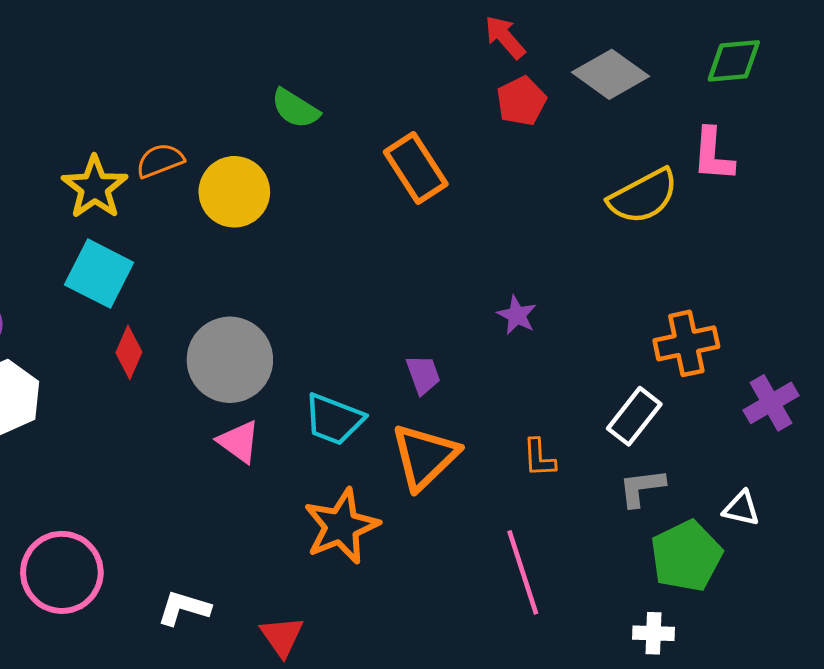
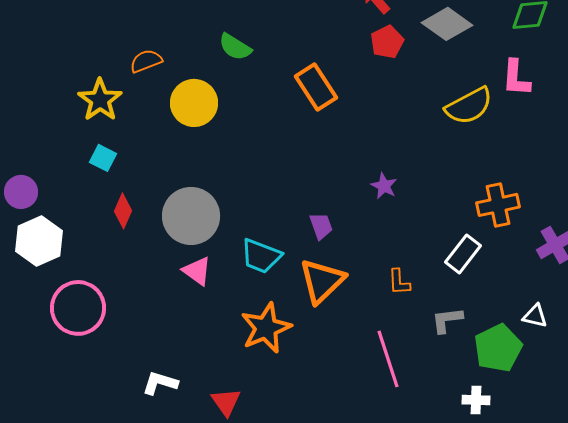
orange semicircle: (160, 161) -> (146, 61), moved
cyan square: (99, 274) -> (103, 158), size x0.6
gray L-shape: (642, 488) -> (447, 320), moved
pink circle: (62, 572) -> (78, 308), moved

